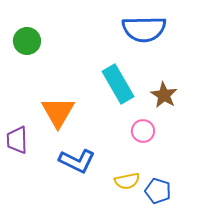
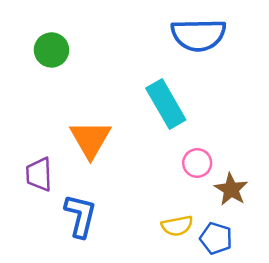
brown star: (164, 95) -> (231, 189), moved
blue L-shape: (77, 161) -> (80, 216), moved, turned -102

